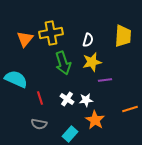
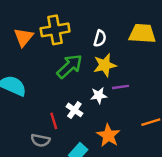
yellow trapezoid: (123, 36) -> (142, 34), turned -90
green arrow: (63, 63) -> (70, 66), turned -115
red line: (40, 98) -> (54, 121), moved
white star: (86, 100) -> (99, 95), moved

